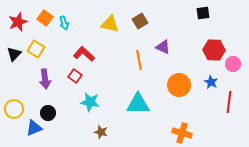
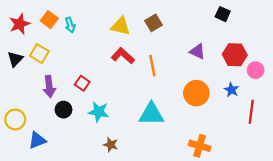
black square: (203, 13) -> (223, 14), turned 32
purple triangle: (163, 47) -> (197, 51), moved
red L-shape: (84, 54) -> (123, 56), moved
black circle: (48, 113) -> (64, 110), moved

